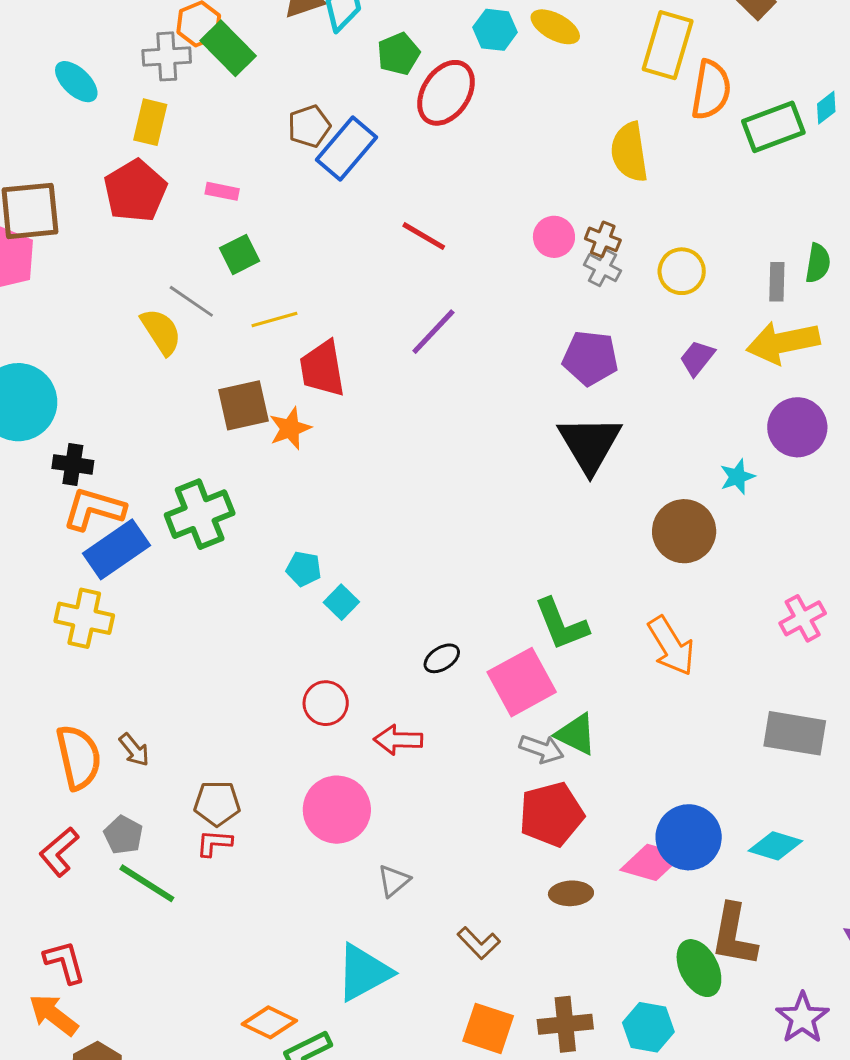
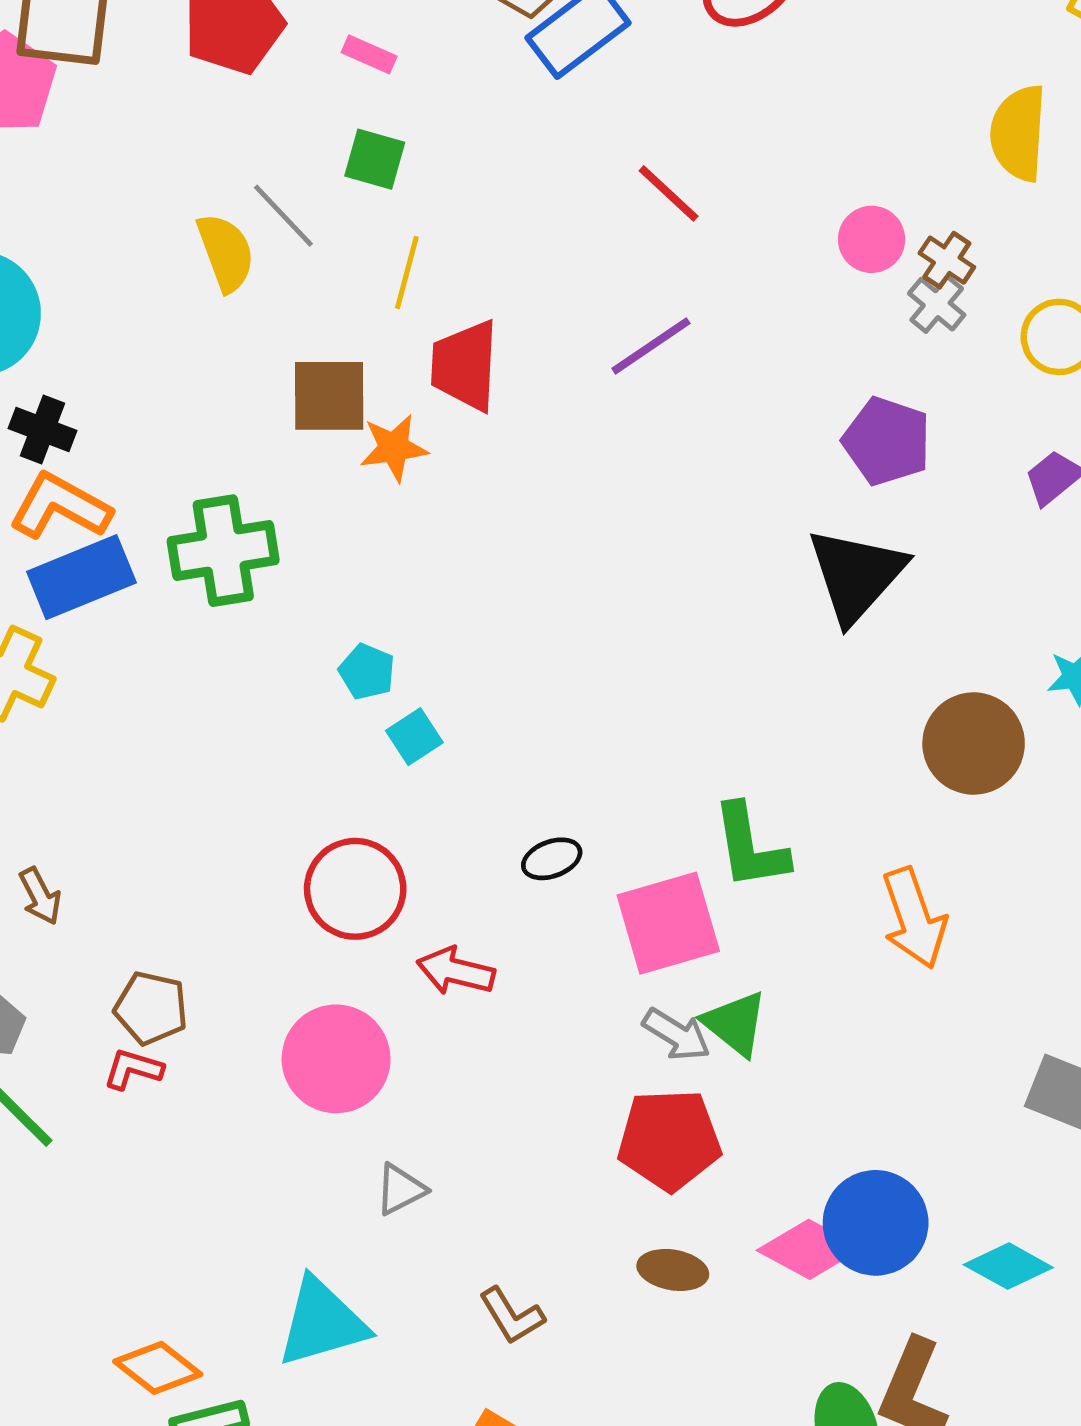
green square: (240, 255) -> (375, 159), turned 30
yellow line: (274, 320) -> (407, 273), turned -72
red circle: (326, 703) -> (355, 889), size x1.4

